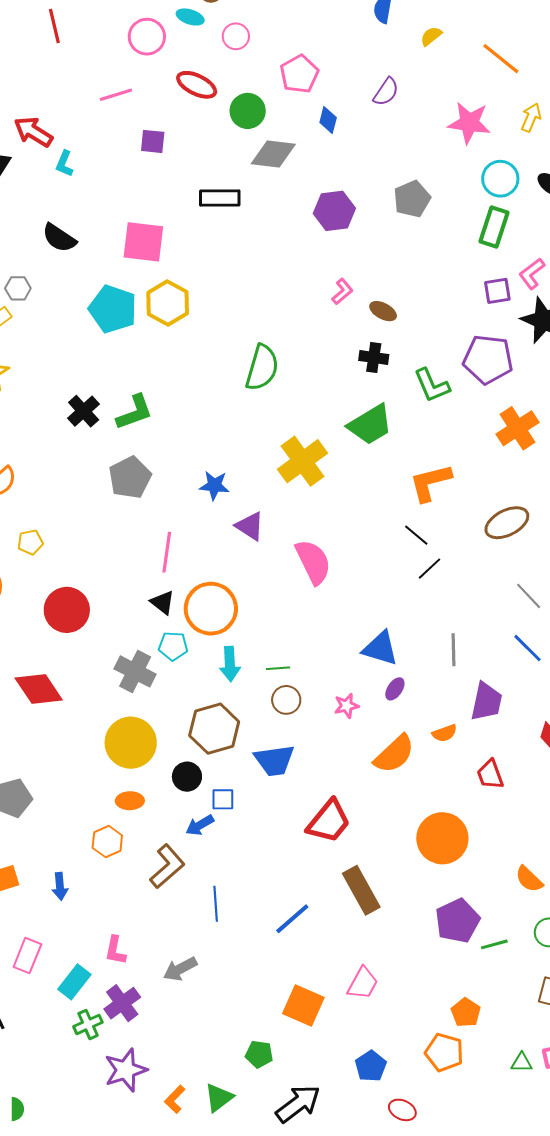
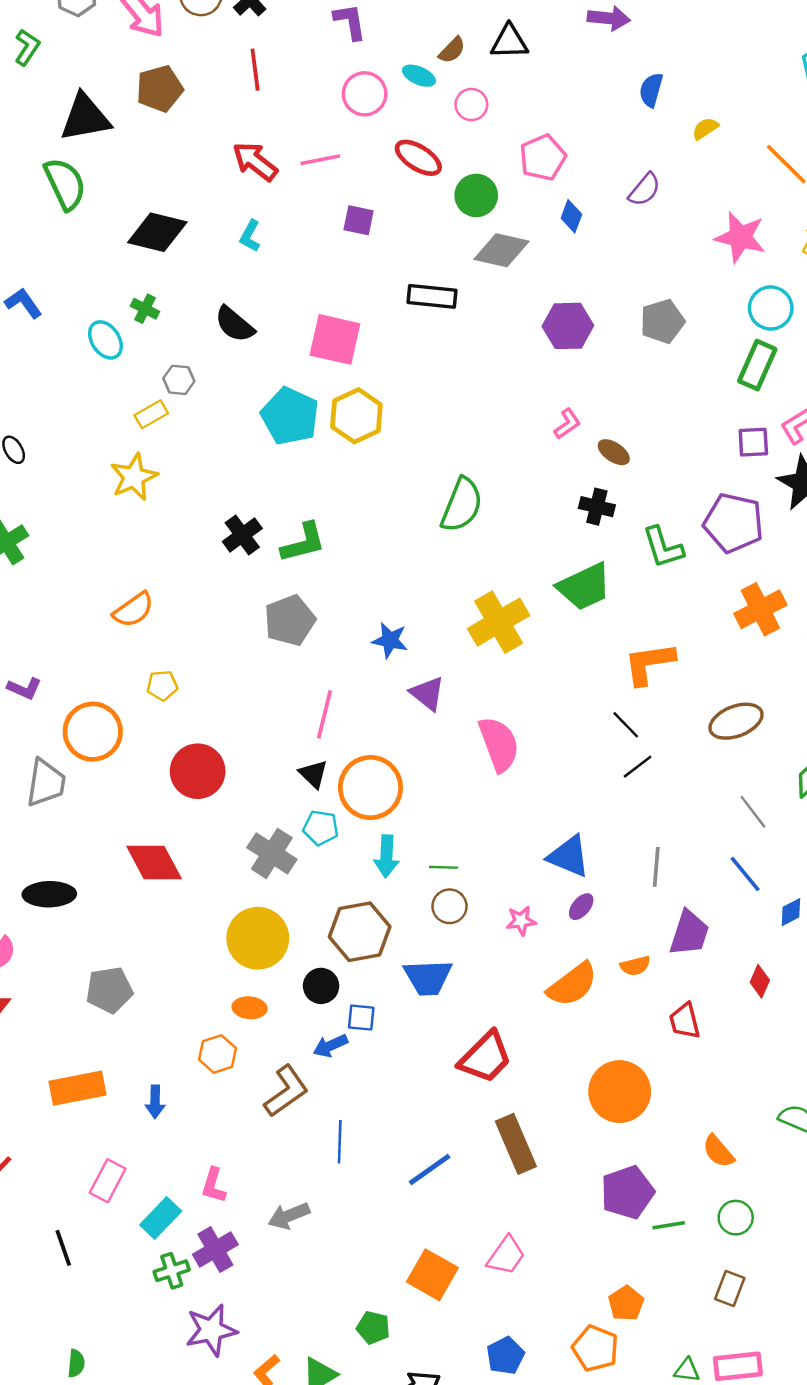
red arrow: (33, 132) -> (255, 161), moved

